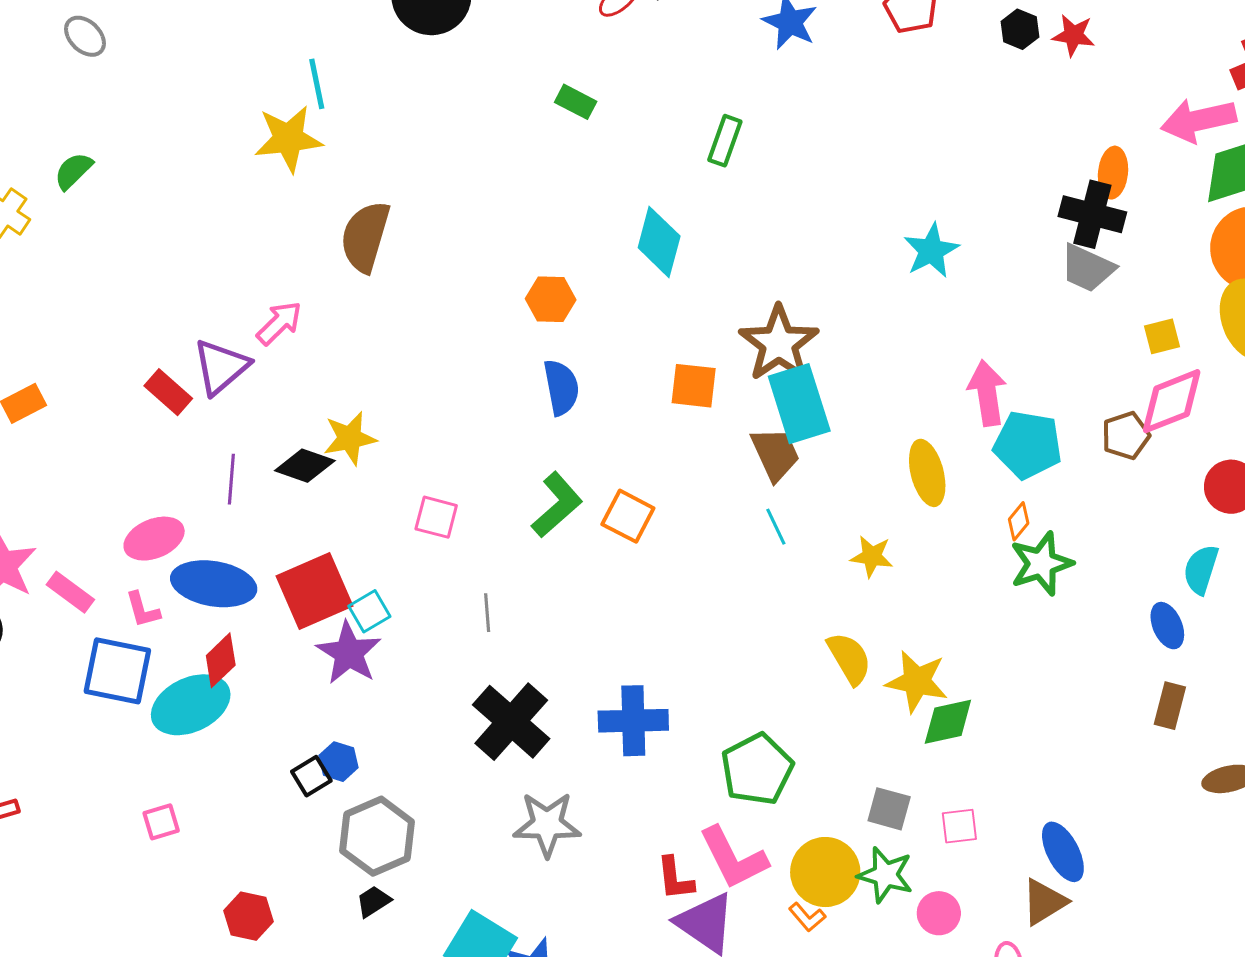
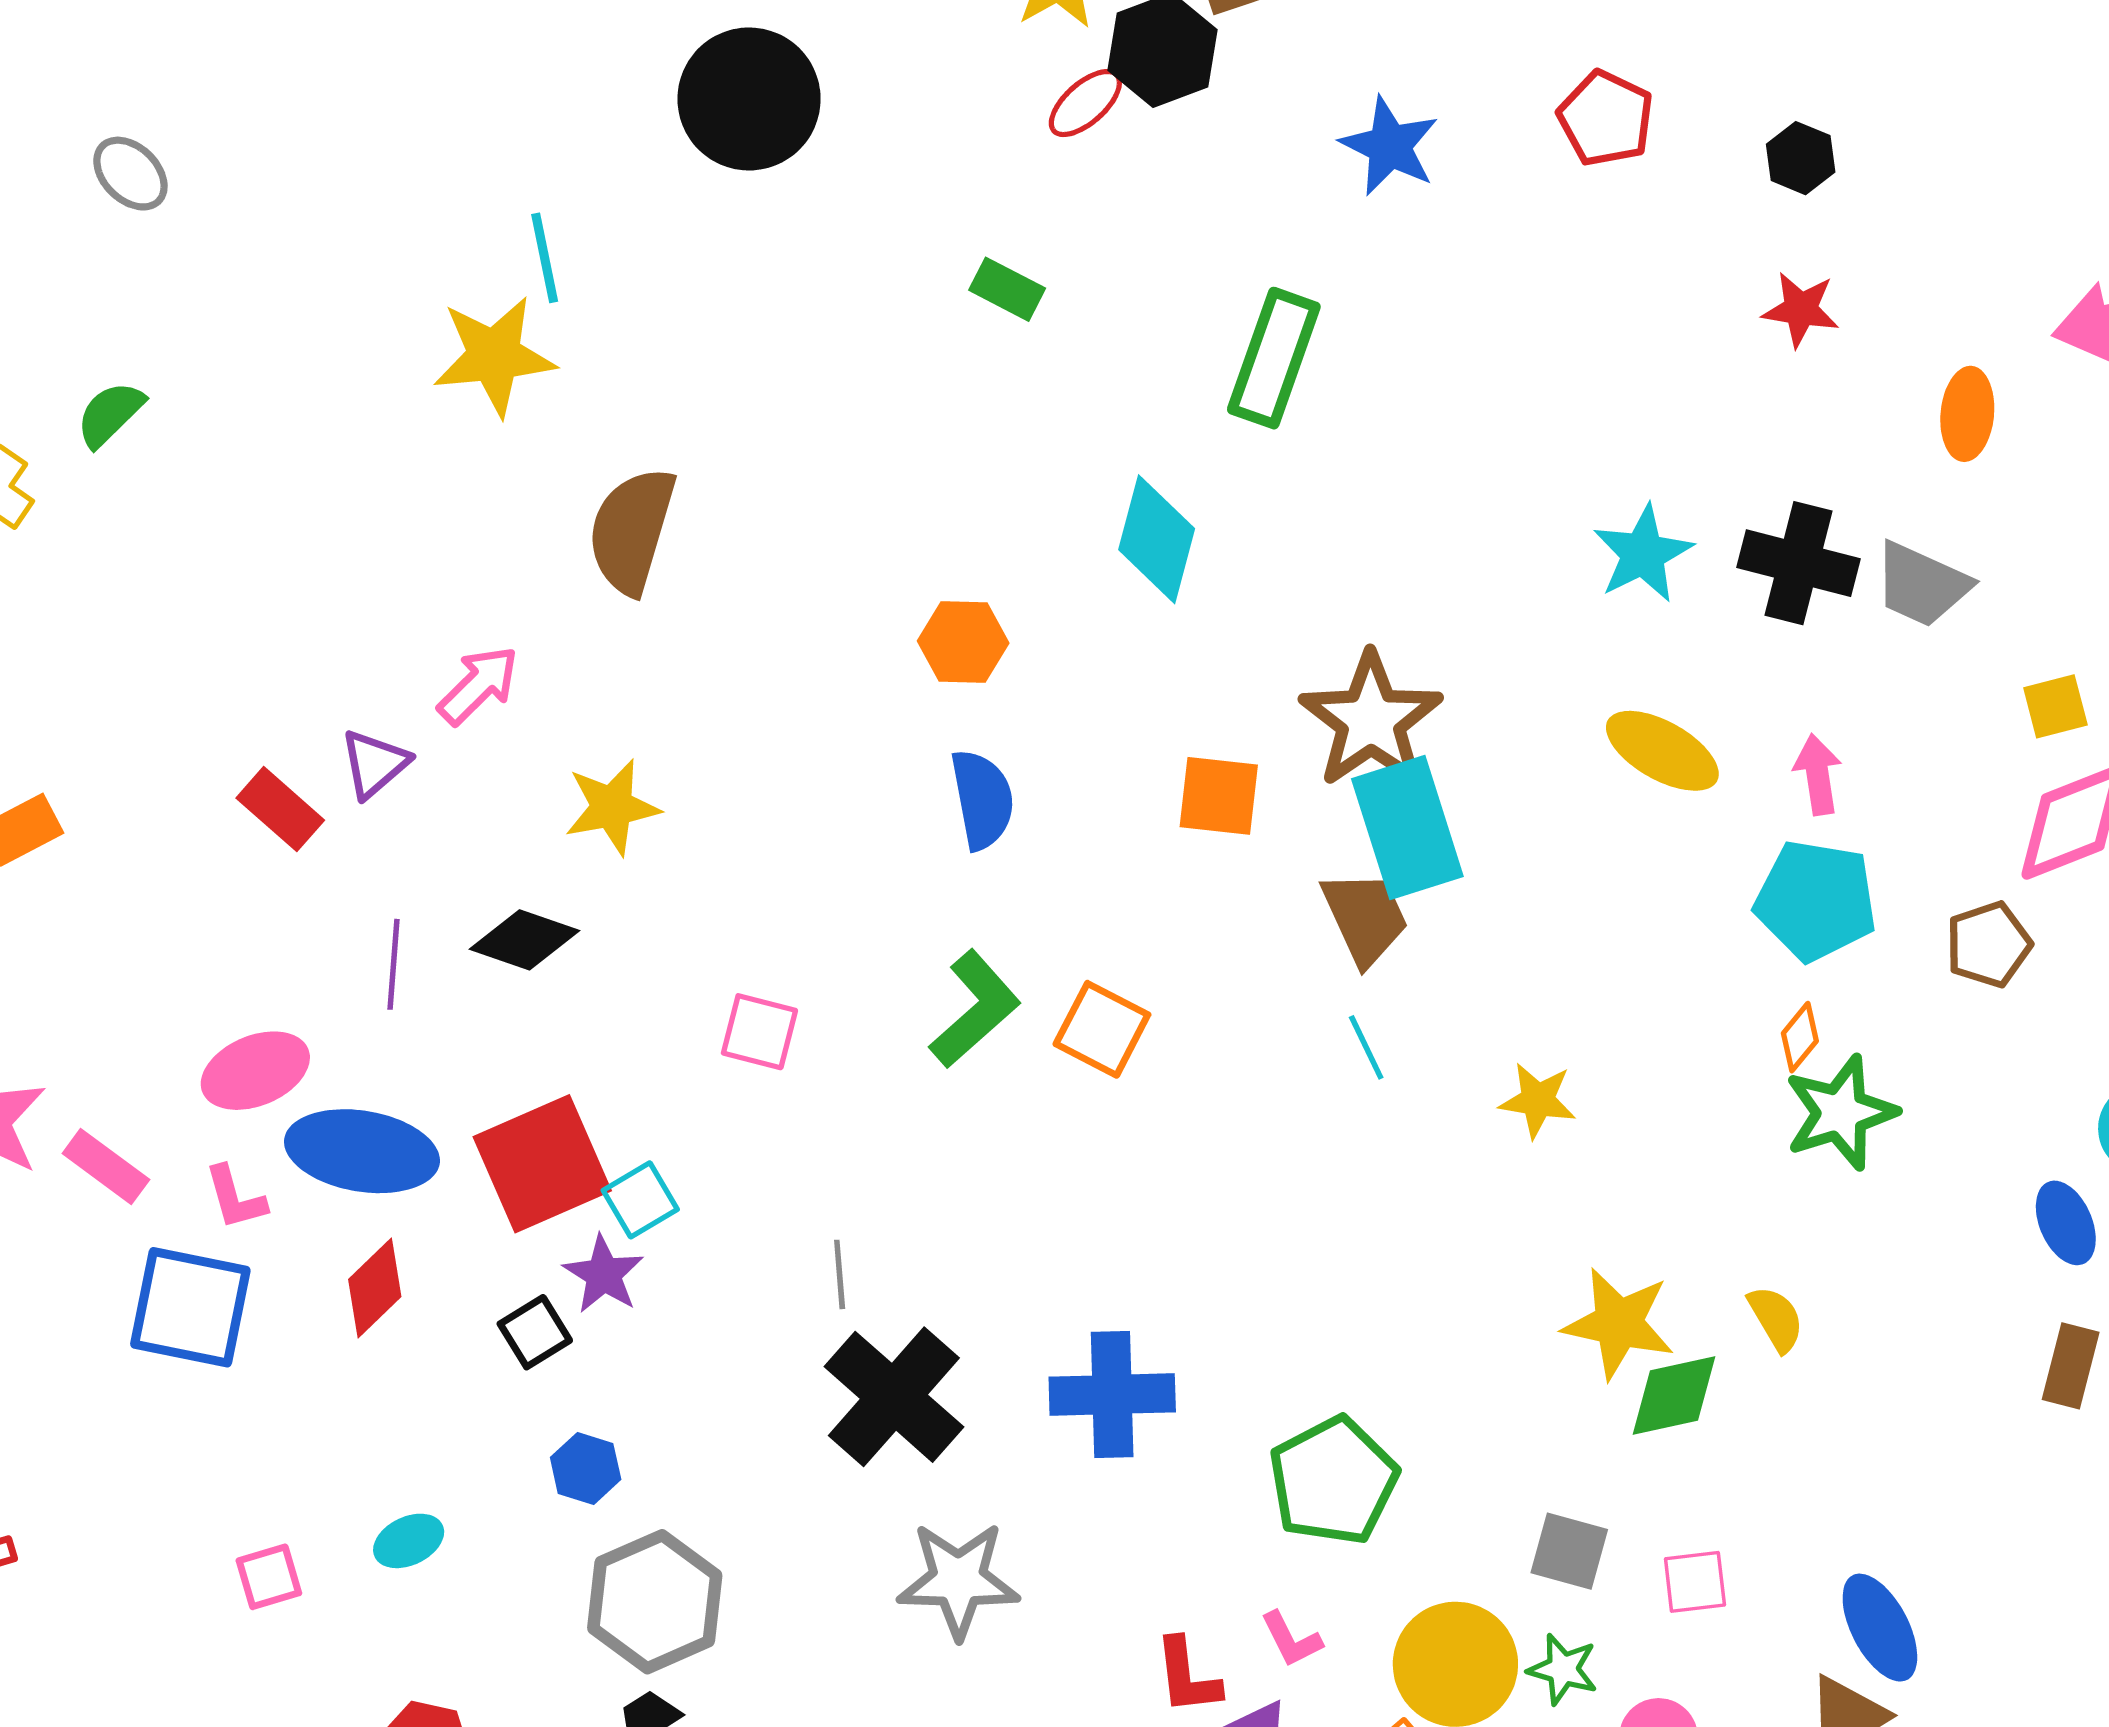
red star: (1074, 35) -> (1801, 309), moved
green rectangle: (725, 141) -> (1274, 358), size x1.5
black cross: (1092, 214) -> (1798, 563), moved
purple triangle: (221, 367) -> (374, 764), size x0.7
pink arrow: (987, 393) -> (1818, 775), moved, size x0.7
brown pentagon: (1126, 436) -> (1988, 944), moved
yellow star: (350, 438) -> (612, 807), moved
yellow ellipse: (927, 473) -> (1662, 751), moved, turned -46
gray line: (487, 613) -> (840, 1274), moved
purple star: (349, 653) -> (604, 1274), size x0.7
yellow semicircle: (849, 658) -> (1776, 1319), moved, size x0.7
cyan ellipse: (191, 705) -> (409, 1541), moved, size x0.5
black square: (311, 776) -> (535, 1332), moved
pink L-shape: (733, 858) -> (1291, 1639), size x0.5
green star: (885, 875) -> (1563, 1669), size x0.7

